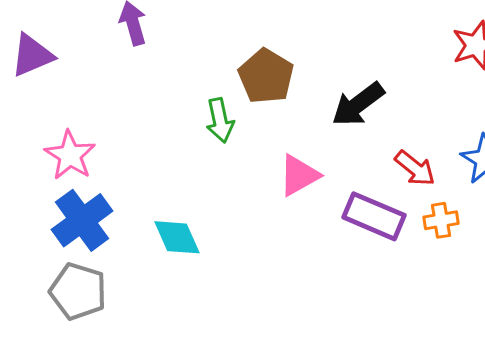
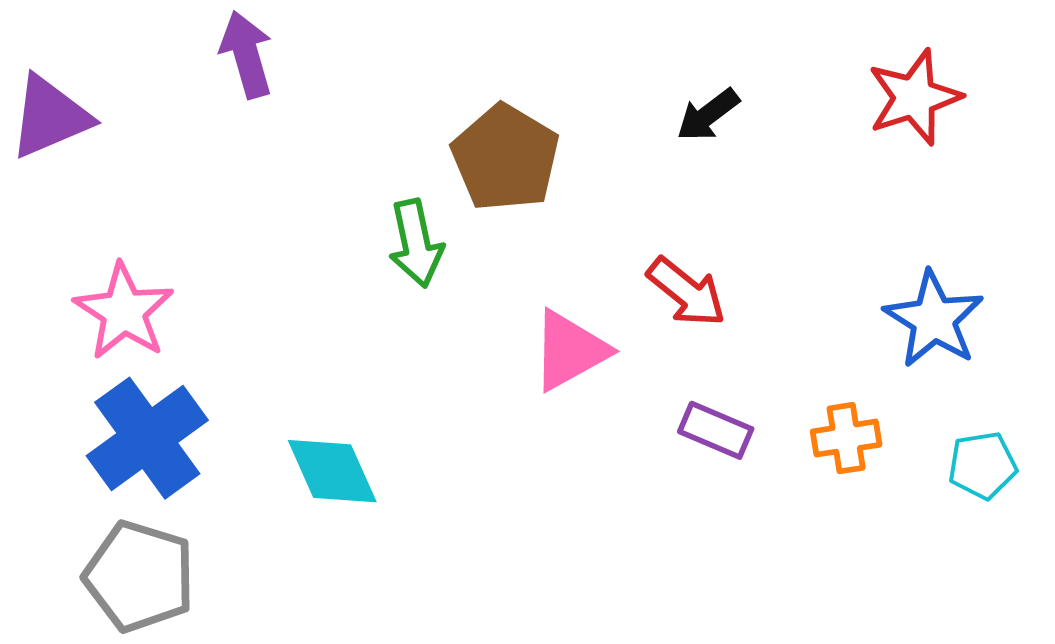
black arrow: (358, 104) -> (708, 115), moved, size x0.6
red arrow: (415, 168) -> (687, 292), moved
purple rectangle: (374, 216) -> (716, 430), size x0.6

